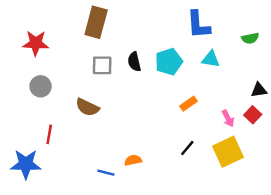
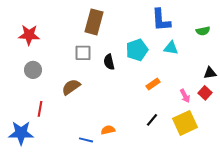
brown rectangle: (96, 22) -> (94, 22), moved
black semicircle: (134, 62) -> (109, 62), moved
brown semicircle: (87, 107) -> (71, 87), turned 120

